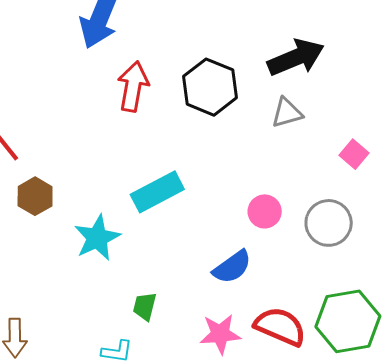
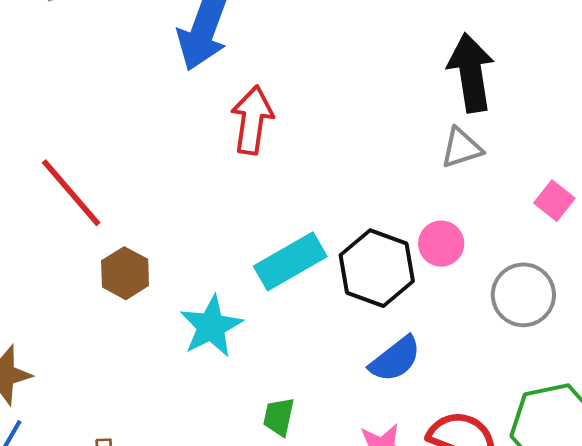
black arrow: (296, 58) -> (471, 73), turned -74
black hexagon: (210, 87) -> (377, 268), moved
pink circle: (265, 211) -> (441, 244), moved

